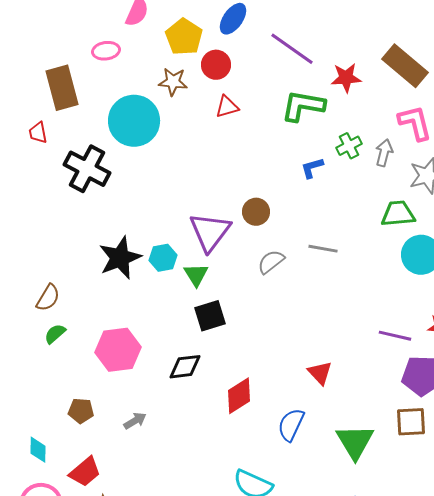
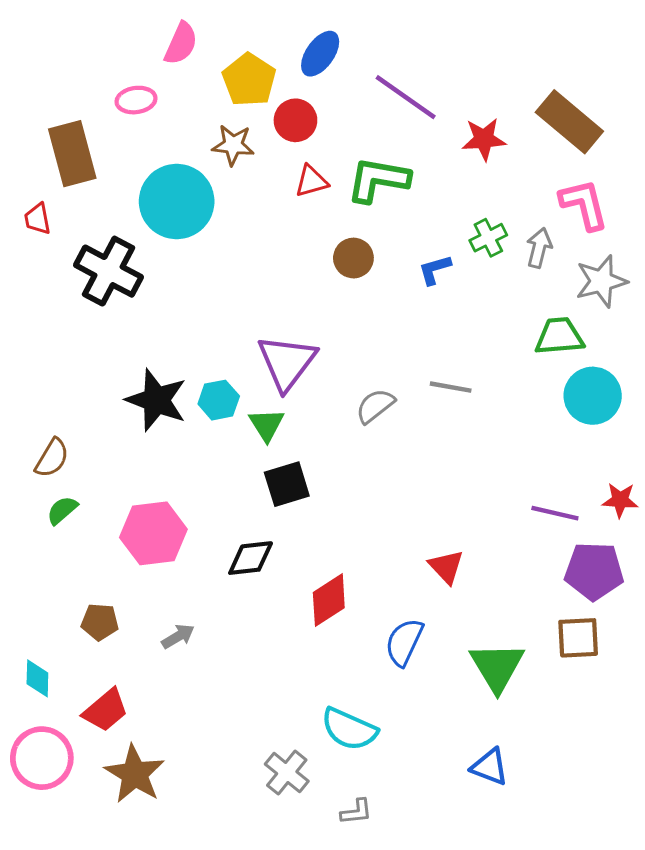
green L-shape: (303, 106) -> (378, 180), moved
brown circle: (256, 212) -> (353, 258), moved
black star: (120, 258) -> (156, 400), turned -30

